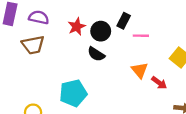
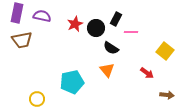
brown trapezoid: (33, 45) -> (22, 40), moved
black semicircle: (96, 54) -> (111, 48), moved
orange triangle: (140, 70) -> (107, 70), moved

